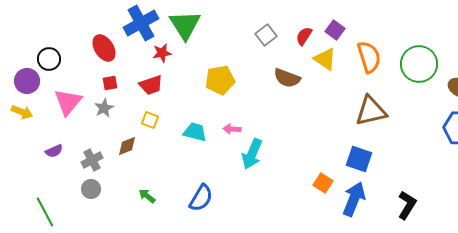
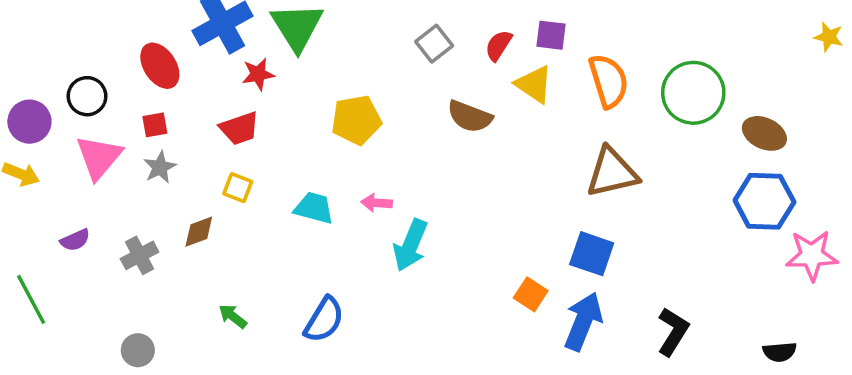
purple square: (335, 30) -> (551, 35), turned -30
black circle: (49, 59) -> (87, 96), moved
red square: (110, 83) -> (155, 125), moved
gray circle: (91, 189) -> (138, 350), moved
green line: (45, 212) -> (31, 299), moved

